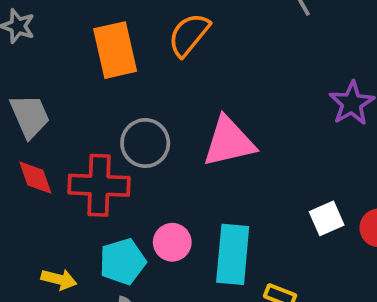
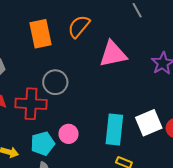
pink triangle: (229, 142) -> (113, 54), moved
white square: (327, 218) -> (149, 123), size x1.5
cyan rectangle: (233, 254) -> (114, 130), moved

